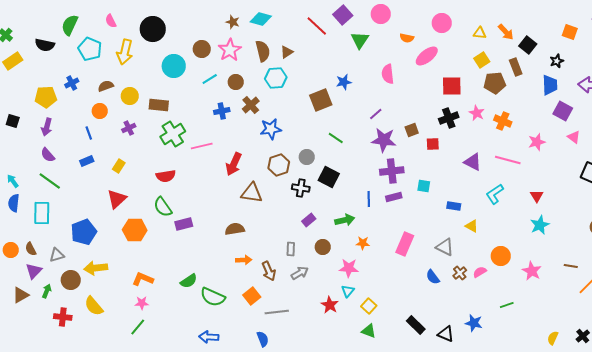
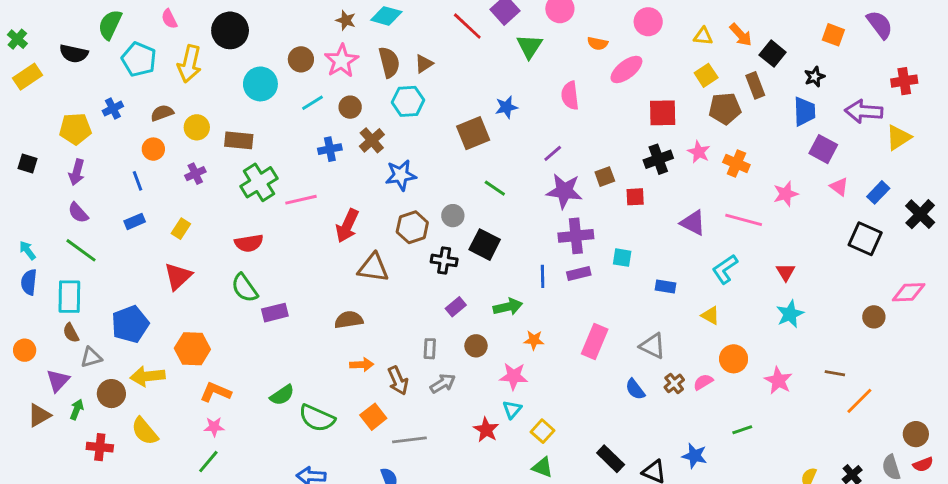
yellow triangle: (472, 226) -> (710, 315), moved
orange hexagon: (135, 230) -> (192, 349), moved
brown semicircle: (31, 249) -> (71, 333), moved

